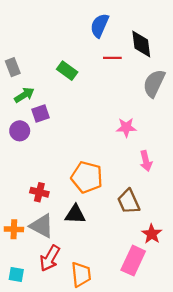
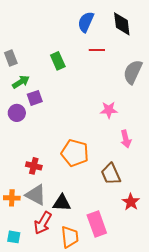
black diamond: (141, 44) -> (122, 24), moved
green rectangle: (67, 71) -> (58, 61), turned 30
black triangle: (75, 214) -> (62, 203), moved
pink rectangle: (133, 261) -> (97, 224), moved, turned -45

